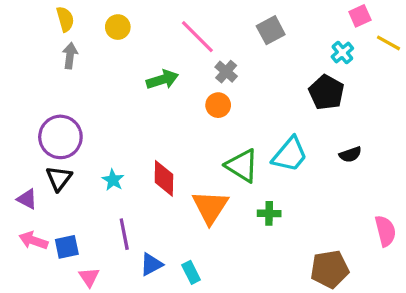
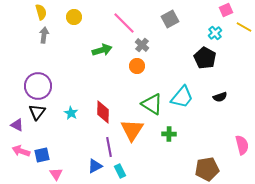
purple line: (124, 234) -> (109, 147), moved

